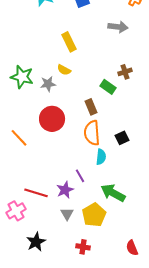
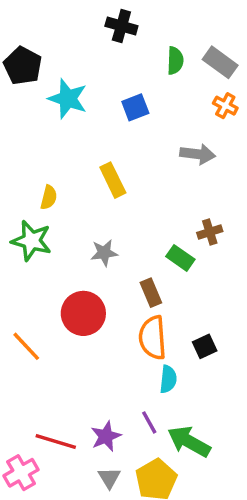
yellow semicircle: (64, 70) -> (49, 197), moved, turned -104
gray star: (48, 84) -> (104, 253), moved
purple line: (80, 176) -> (149, 422), moved

